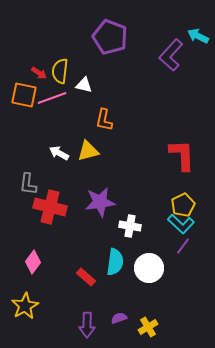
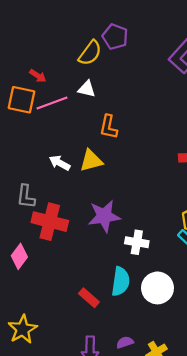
purple pentagon: (110, 37) -> (115, 37), size x0.7
yellow semicircle: (60, 71) -> (90, 53), moved, turned -150
pink diamond: (33, 262) -> (19, 256), moved

